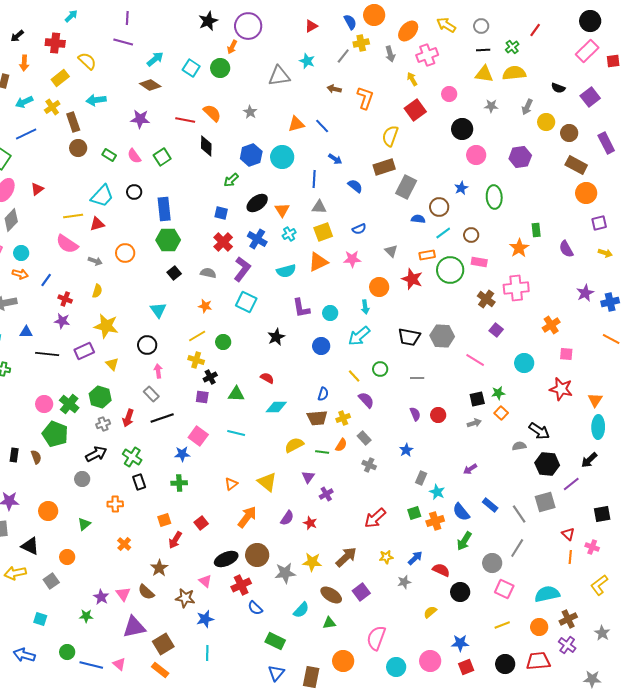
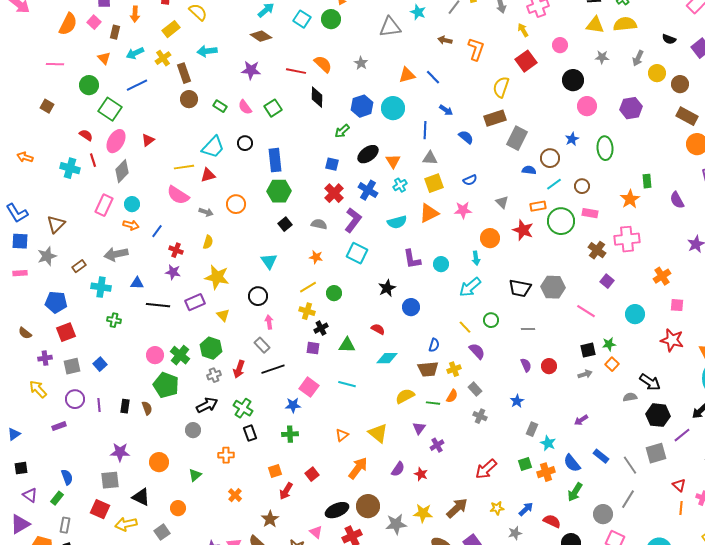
blue circle: (321, 346) -> (411, 307), moved

